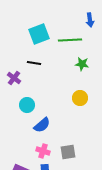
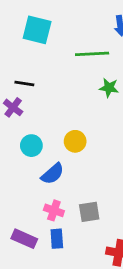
cyan square: (39, 34) -> (37, 30), moved, turned 35
black line: (34, 63) -> (24, 83), moved
yellow circle: (80, 98) -> (75, 141), moved

